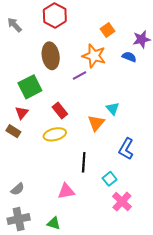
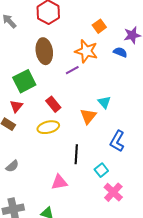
gray semicircle: (18, 189) -> (12, 166), moved

